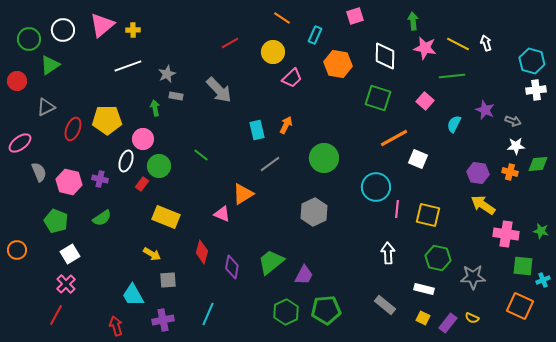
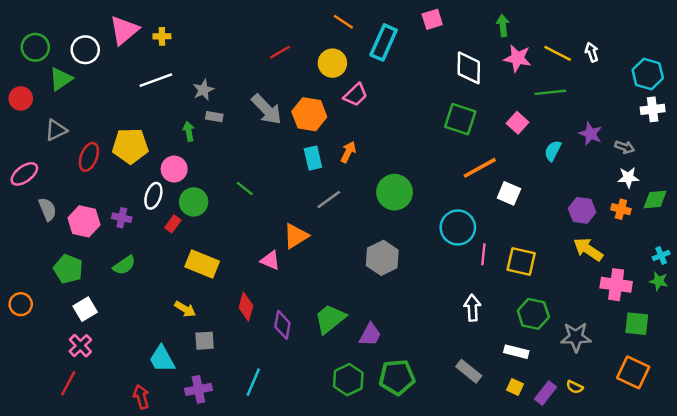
white circle: (63, 30) -> (85, 50), moved
cyan rectangle: (315, 35) -> (384, 42), size x1.6
orange hexagon: (338, 64) -> (309, 114), moved
cyan cross: (543, 280) -> (661, 255), moved

